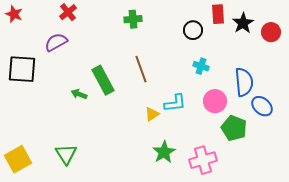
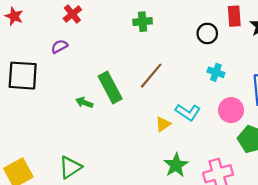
purple semicircle: (56, 42) -> (59, 46), size x0.7
brown line: (141, 69) -> (151, 76), turned 60
cyan L-shape: (175, 103) -> (188, 112), turned 40
green triangle: (66, 154) -> (70, 167), turned 30

